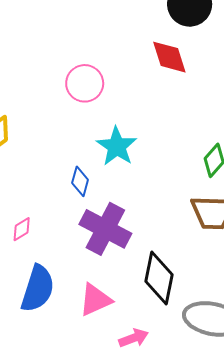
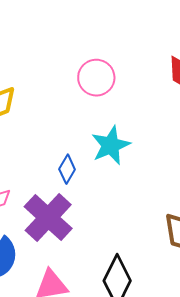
purple cross: (105, 229) -> (48, 218), moved

